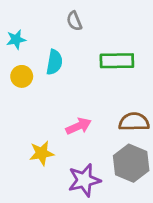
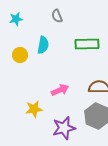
cyan star: (16, 39) -> (16, 19), moved

